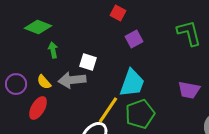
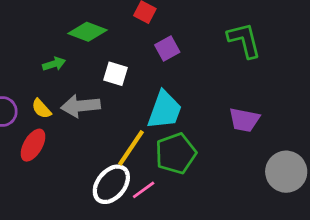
green diamond: (38, 27) -> (88, 32), moved
green arrow: (53, 50) -> (54, 64), turned 84
white square: (88, 62) -> (116, 74), moved

